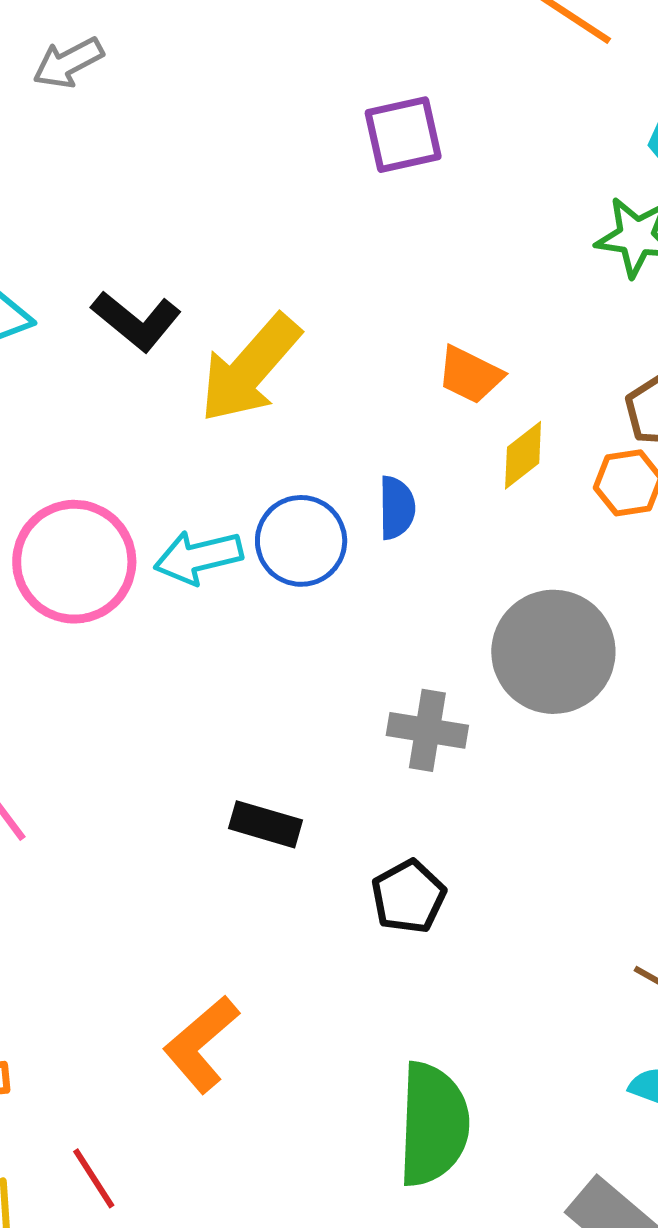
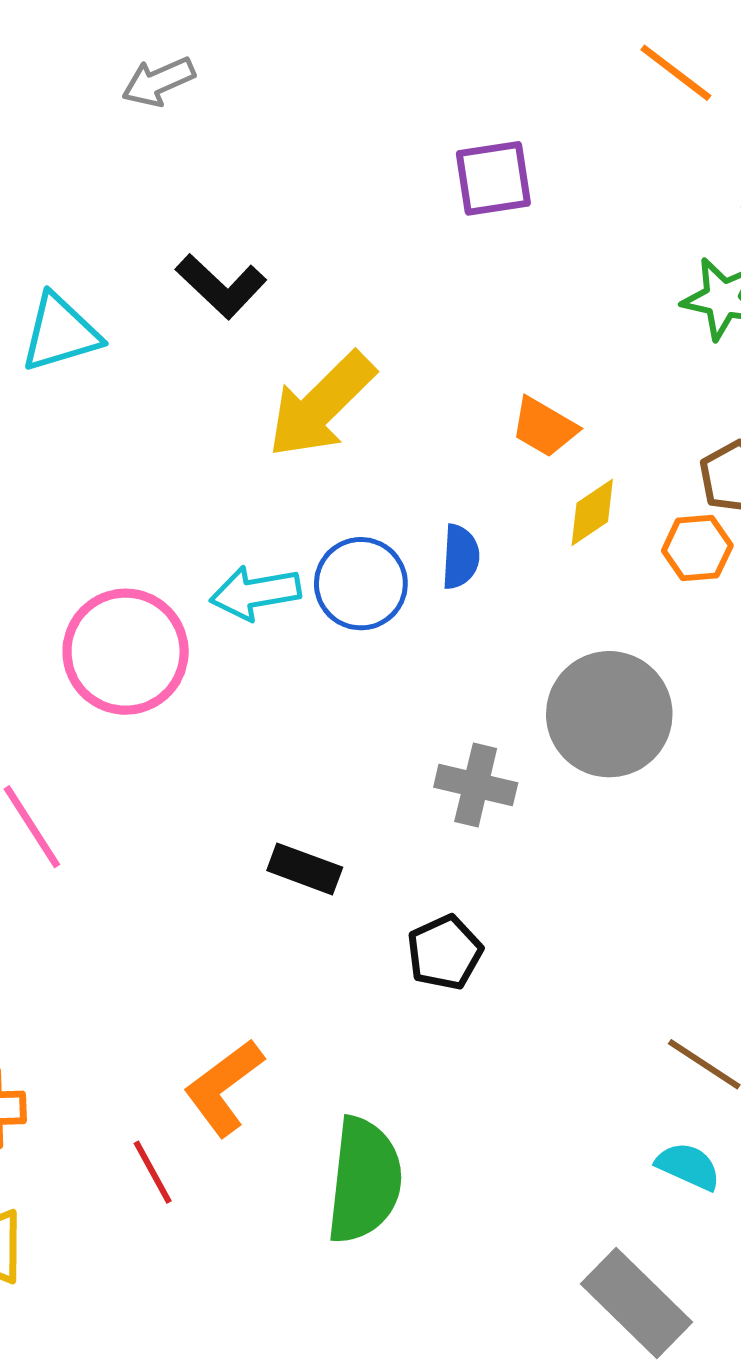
black L-shape: (136, 321) -> (221, 286), moved
pink circle: (74, 562) -> (126, 652), moved
green semicircle: (433, 1124) -> (364, 1180), moved
red line: (94, 1178) -> (153, 1172), moved

